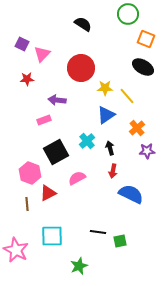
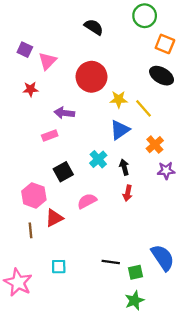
black square: (56, 152) -> (63, 172), size x0.7
blue semicircle: (131, 194) -> (163, 258), moved, turned 30
cyan square: (52, 236) -> (59, 267), size x0.6
green star: (79, 266) -> (134, 300), moved

